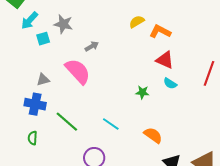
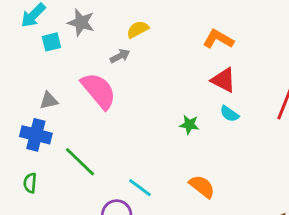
yellow semicircle: (137, 22) -> (138, 29), moved
cyan line: (111, 124) -> (140, 188), moved

